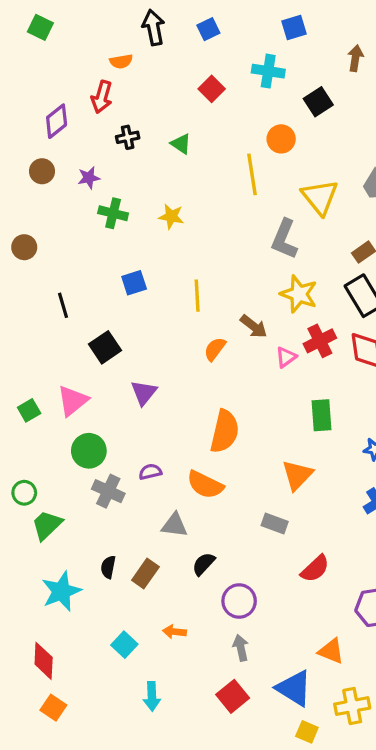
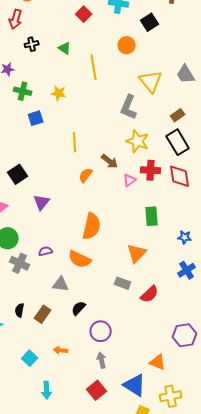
yellow line: (252, 174) -> (94, 67), moved
blue square: (134, 283) -> (36, 118), moved
red cross: (320, 341) -> (151, 170), turned 30
red semicircle: (315, 569) -> (150, 294), moved

